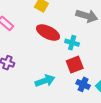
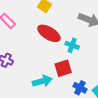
red square: (75, 65) -> (63, 68), moved

